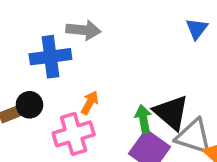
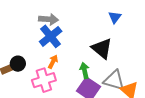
blue cross: (50, 57) -> (51, 36), moved, turned -30
black triangle: (171, 113) -> (102, 49), moved

